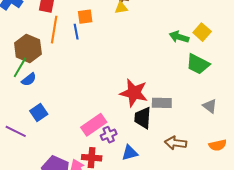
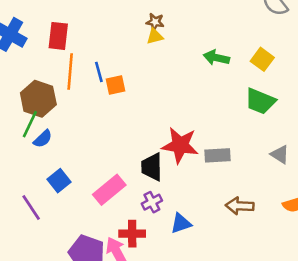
orange square: (85, 17) -> (116, 85), moved
green arrow: (179, 37) -> (216, 58), moved
black trapezoid: (143, 118) -> (152, 167), moved
pink rectangle: (94, 125) -> (109, 190), moved
purple line: (16, 131) -> (31, 208), turned 35

